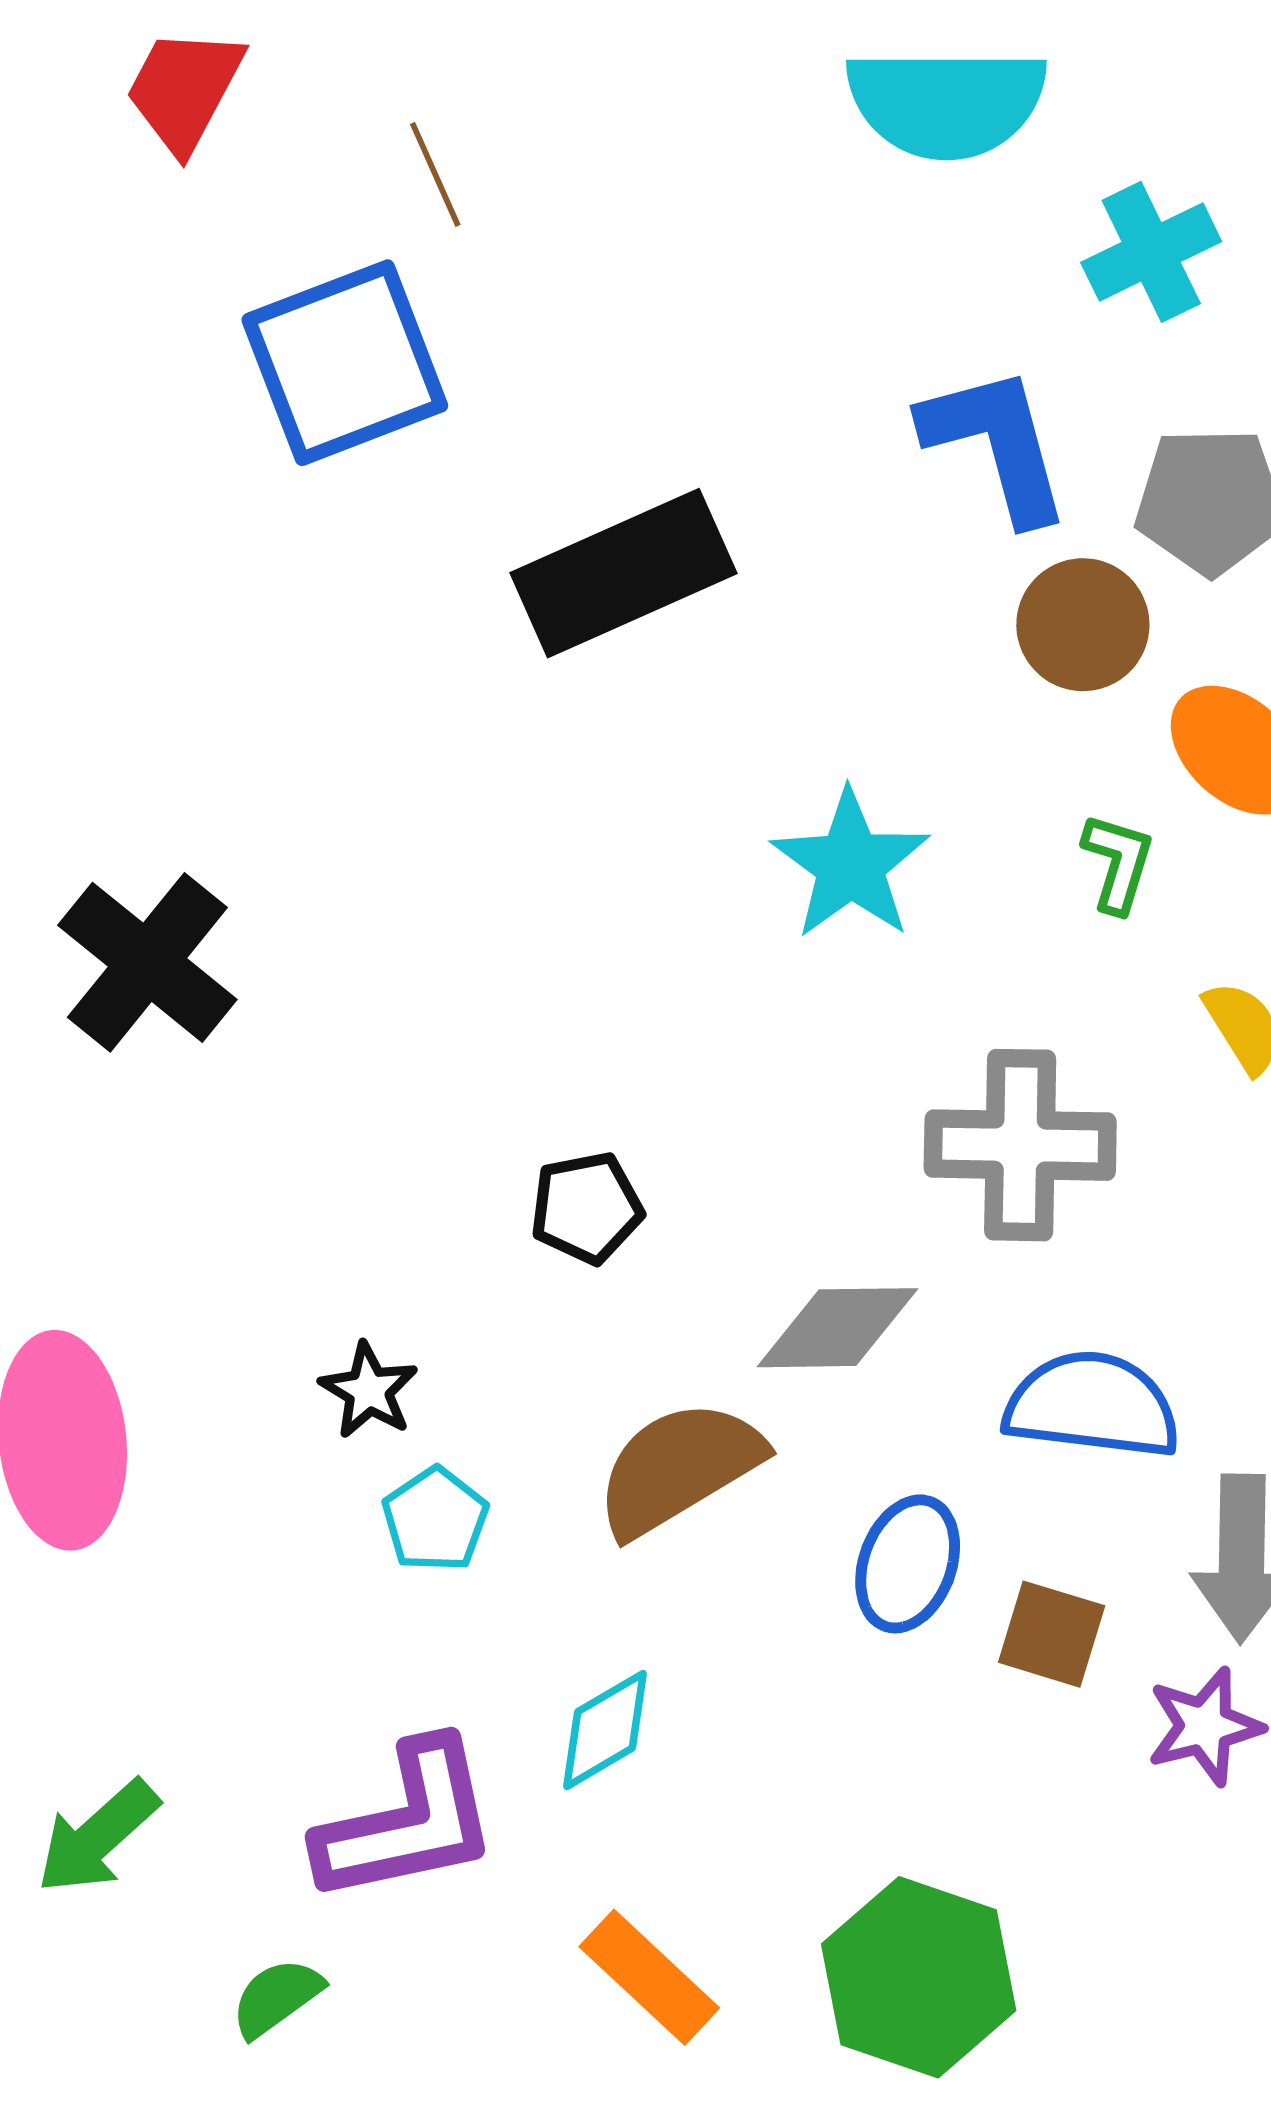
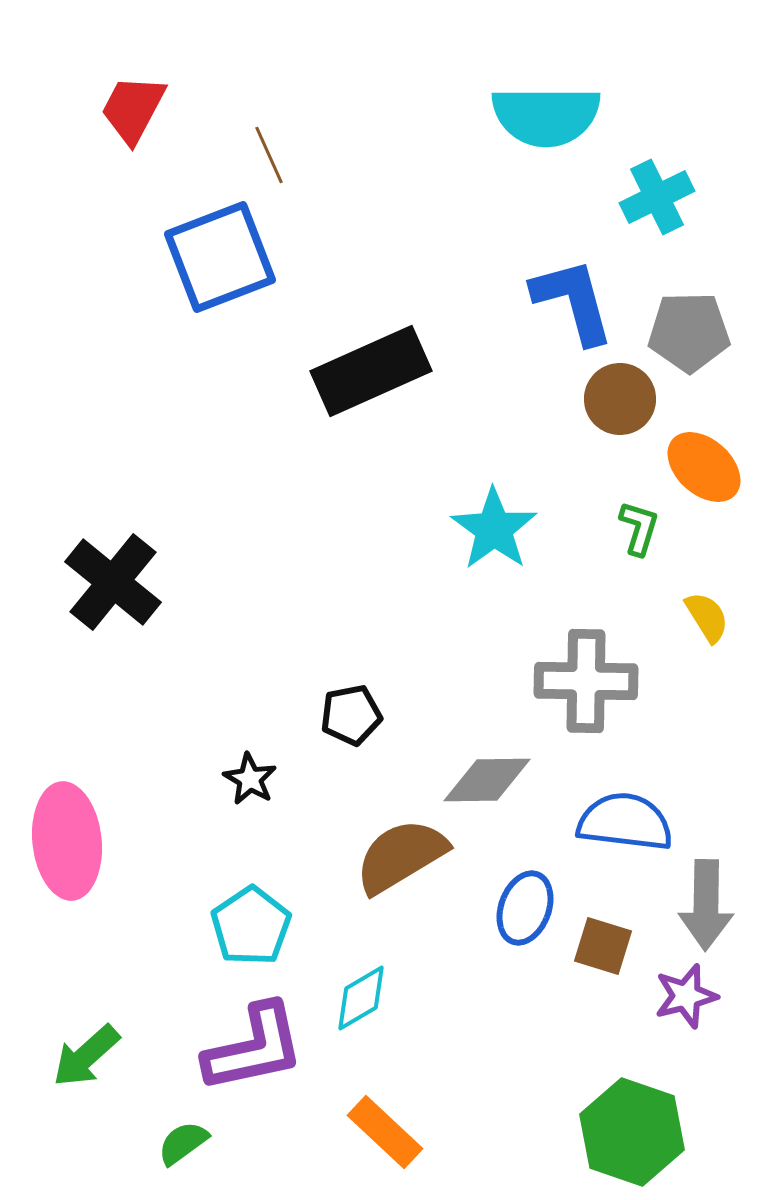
black star: (369, 1390) -> (250, 779), moved
cyan pentagon: (435, 1520) -> (251, 926), moved, size x1.4
green hexagon: (919, 1977) -> (632, 1132), moved

